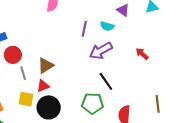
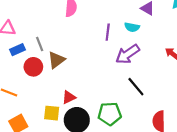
brown triangle: (46, 66) -> (56, 60), moved
gray line: (23, 73) -> (40, 44), moved
green pentagon: (92, 103) -> (110, 114), moved

